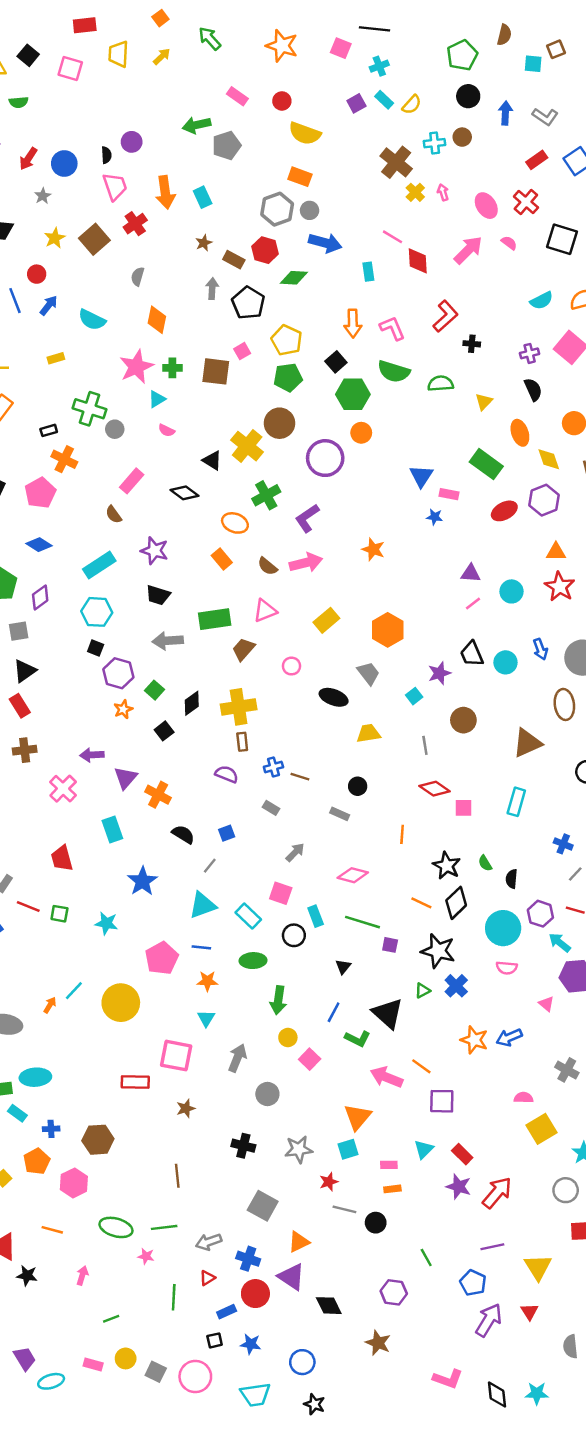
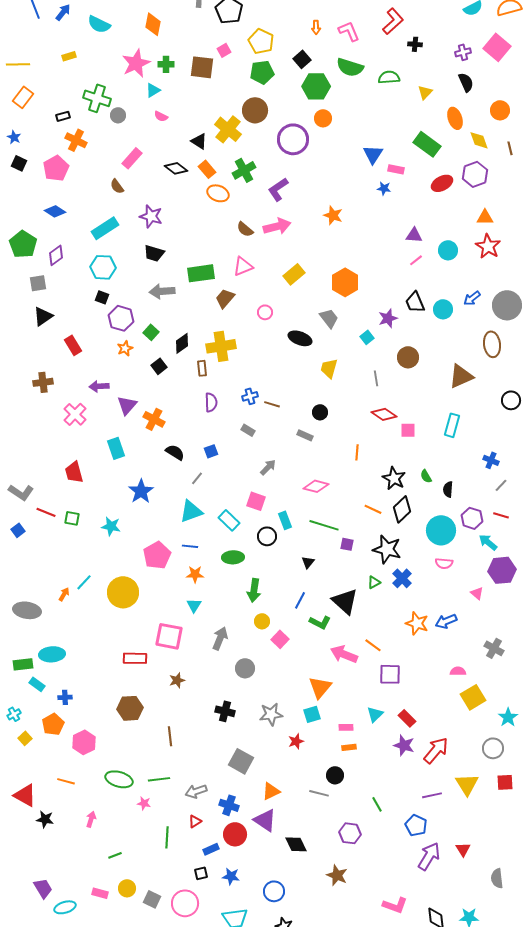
orange arrow: (353, 323) -> (316, 27), size x0.6
orange rectangle: (222, 559) -> (207, 169), moved
blue arrow: (540, 649) -> (472, 298), turned 72
red rectangle: (20, 706) -> (73, 345), moved
yellow trapezoid: (368, 733) -> (329, 368), turned -65
brown rectangle: (242, 742) -> (202, 368), moved
purple semicircle: (227, 774) -> (211, 402), turned 66
brown hexagon: (98, 1140) -> (130, 708), moved
gray line: (344, 1209) -> (319, 793), moved
yellow triangle: (538, 1267) -> (467, 784), moved

